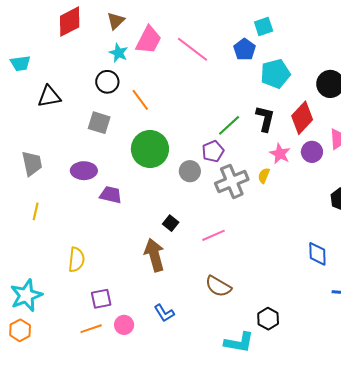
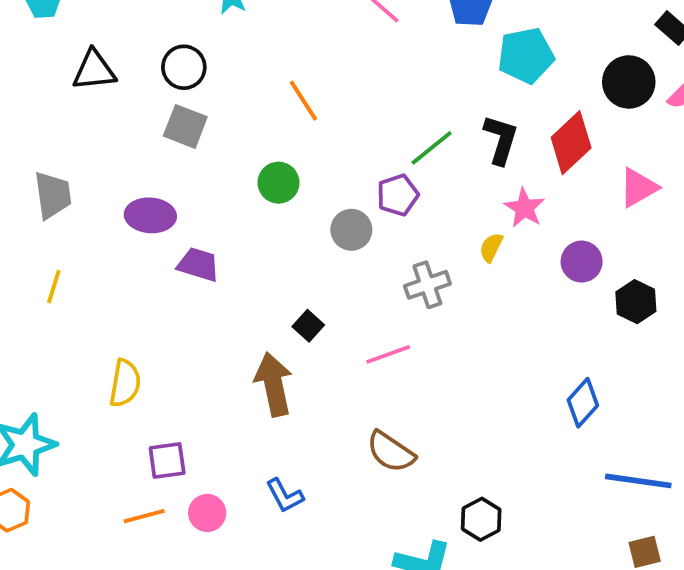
black circle: (107, 82) -> (184, 67), moved
orange line: (140, 100) -> (303, 101), moved
green circle: (150, 149) -> (278, 183), size x0.6
purple circle: (312, 152) -> (582, 262), moved
gray cross: (232, 181) -> (427, 285), moved, size x0.7
blue diamond: (317, 254) -> (583, 403), turned 40

